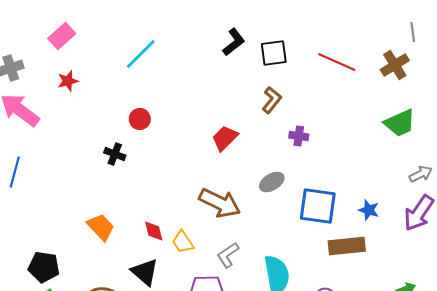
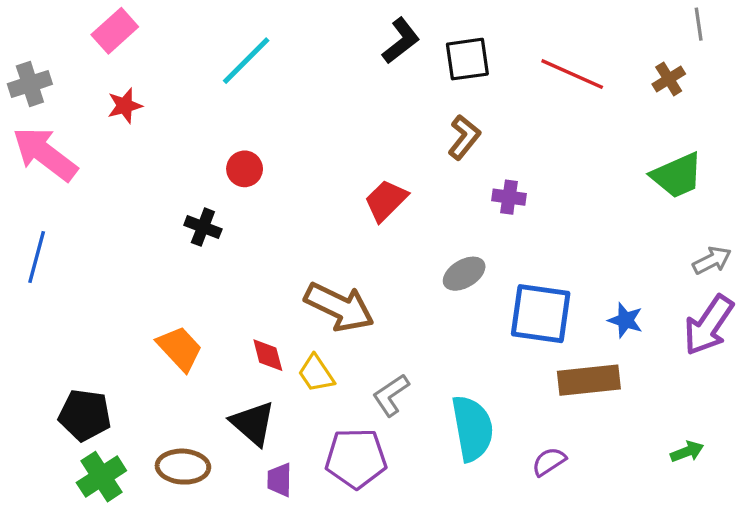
brown cross: (395, 65) -> (669, 79), size x0.7
brown arrow: (220, 203) -> (339, 307), moved

